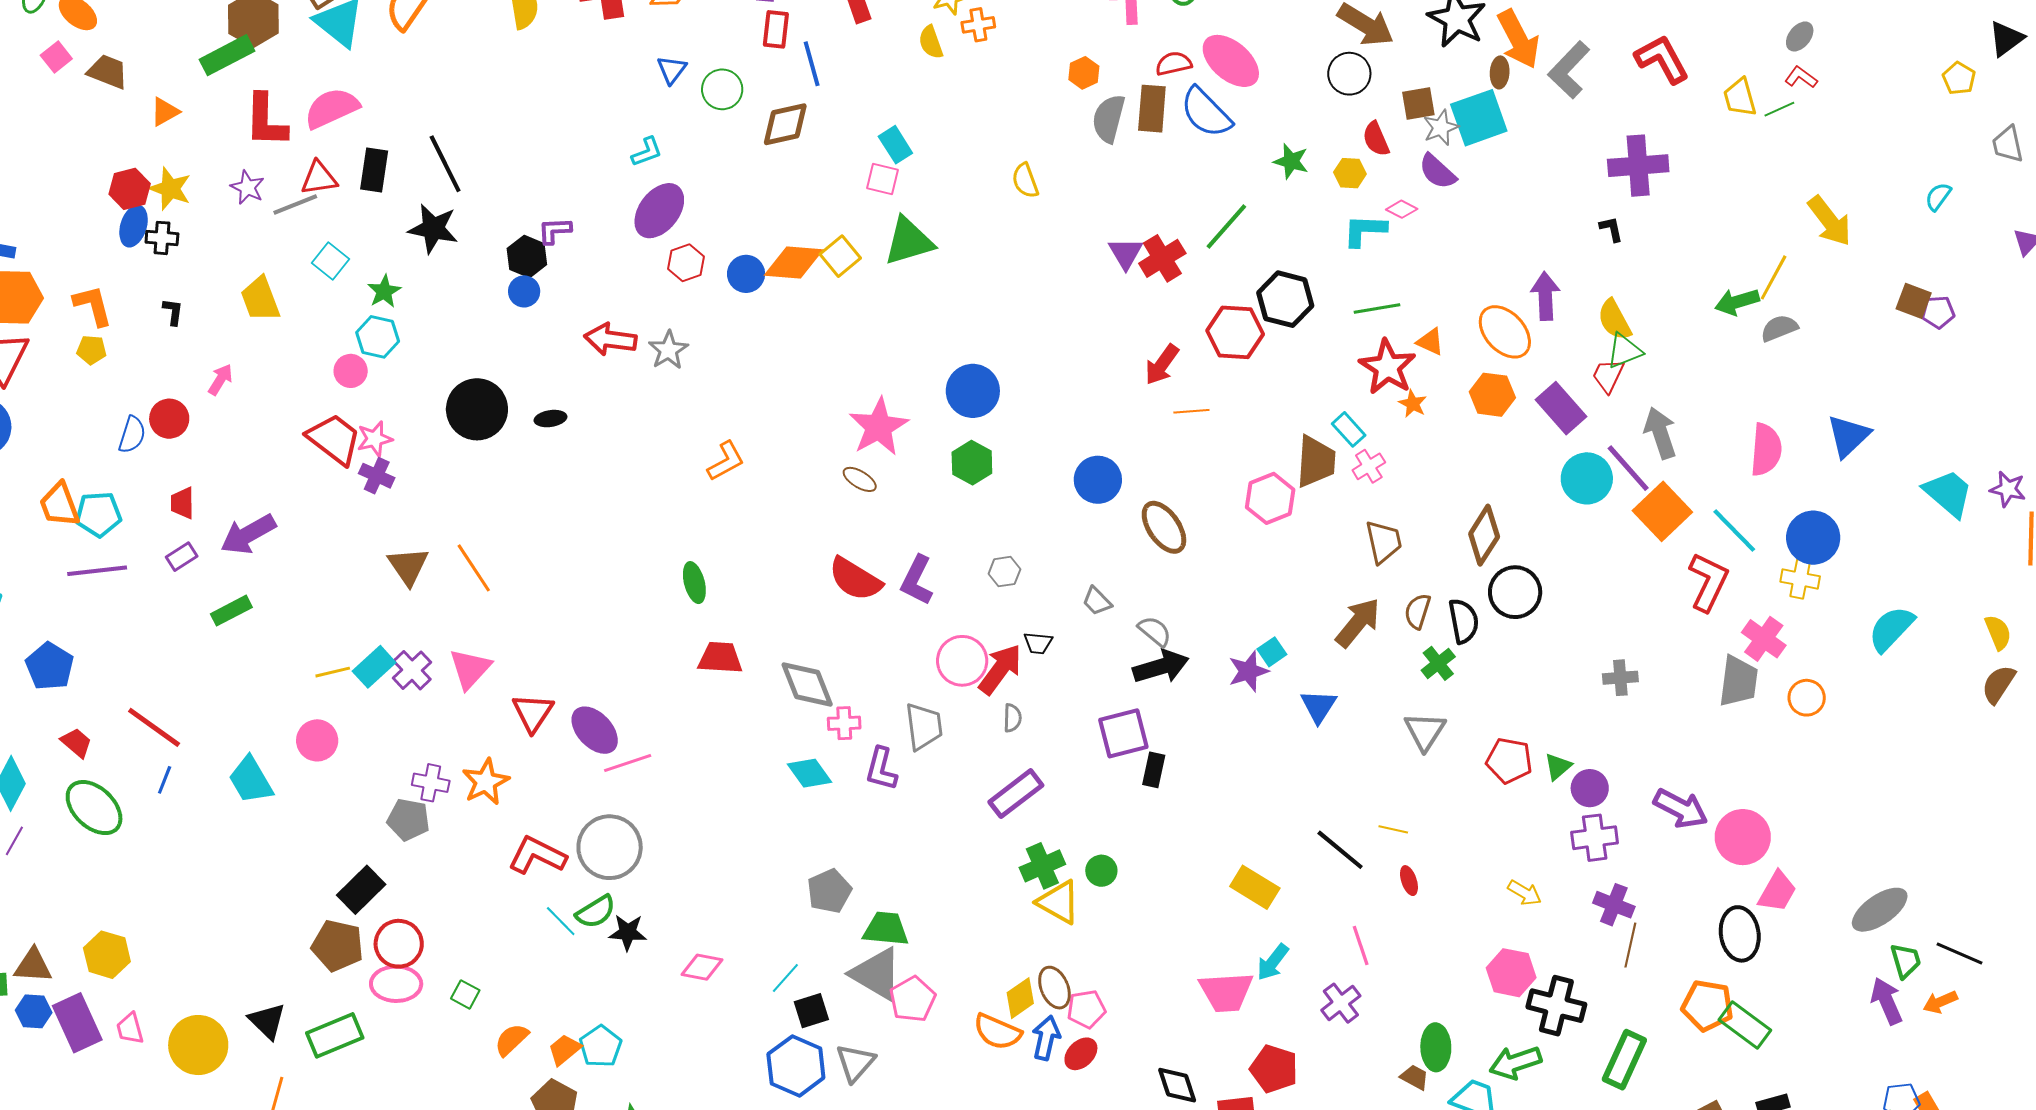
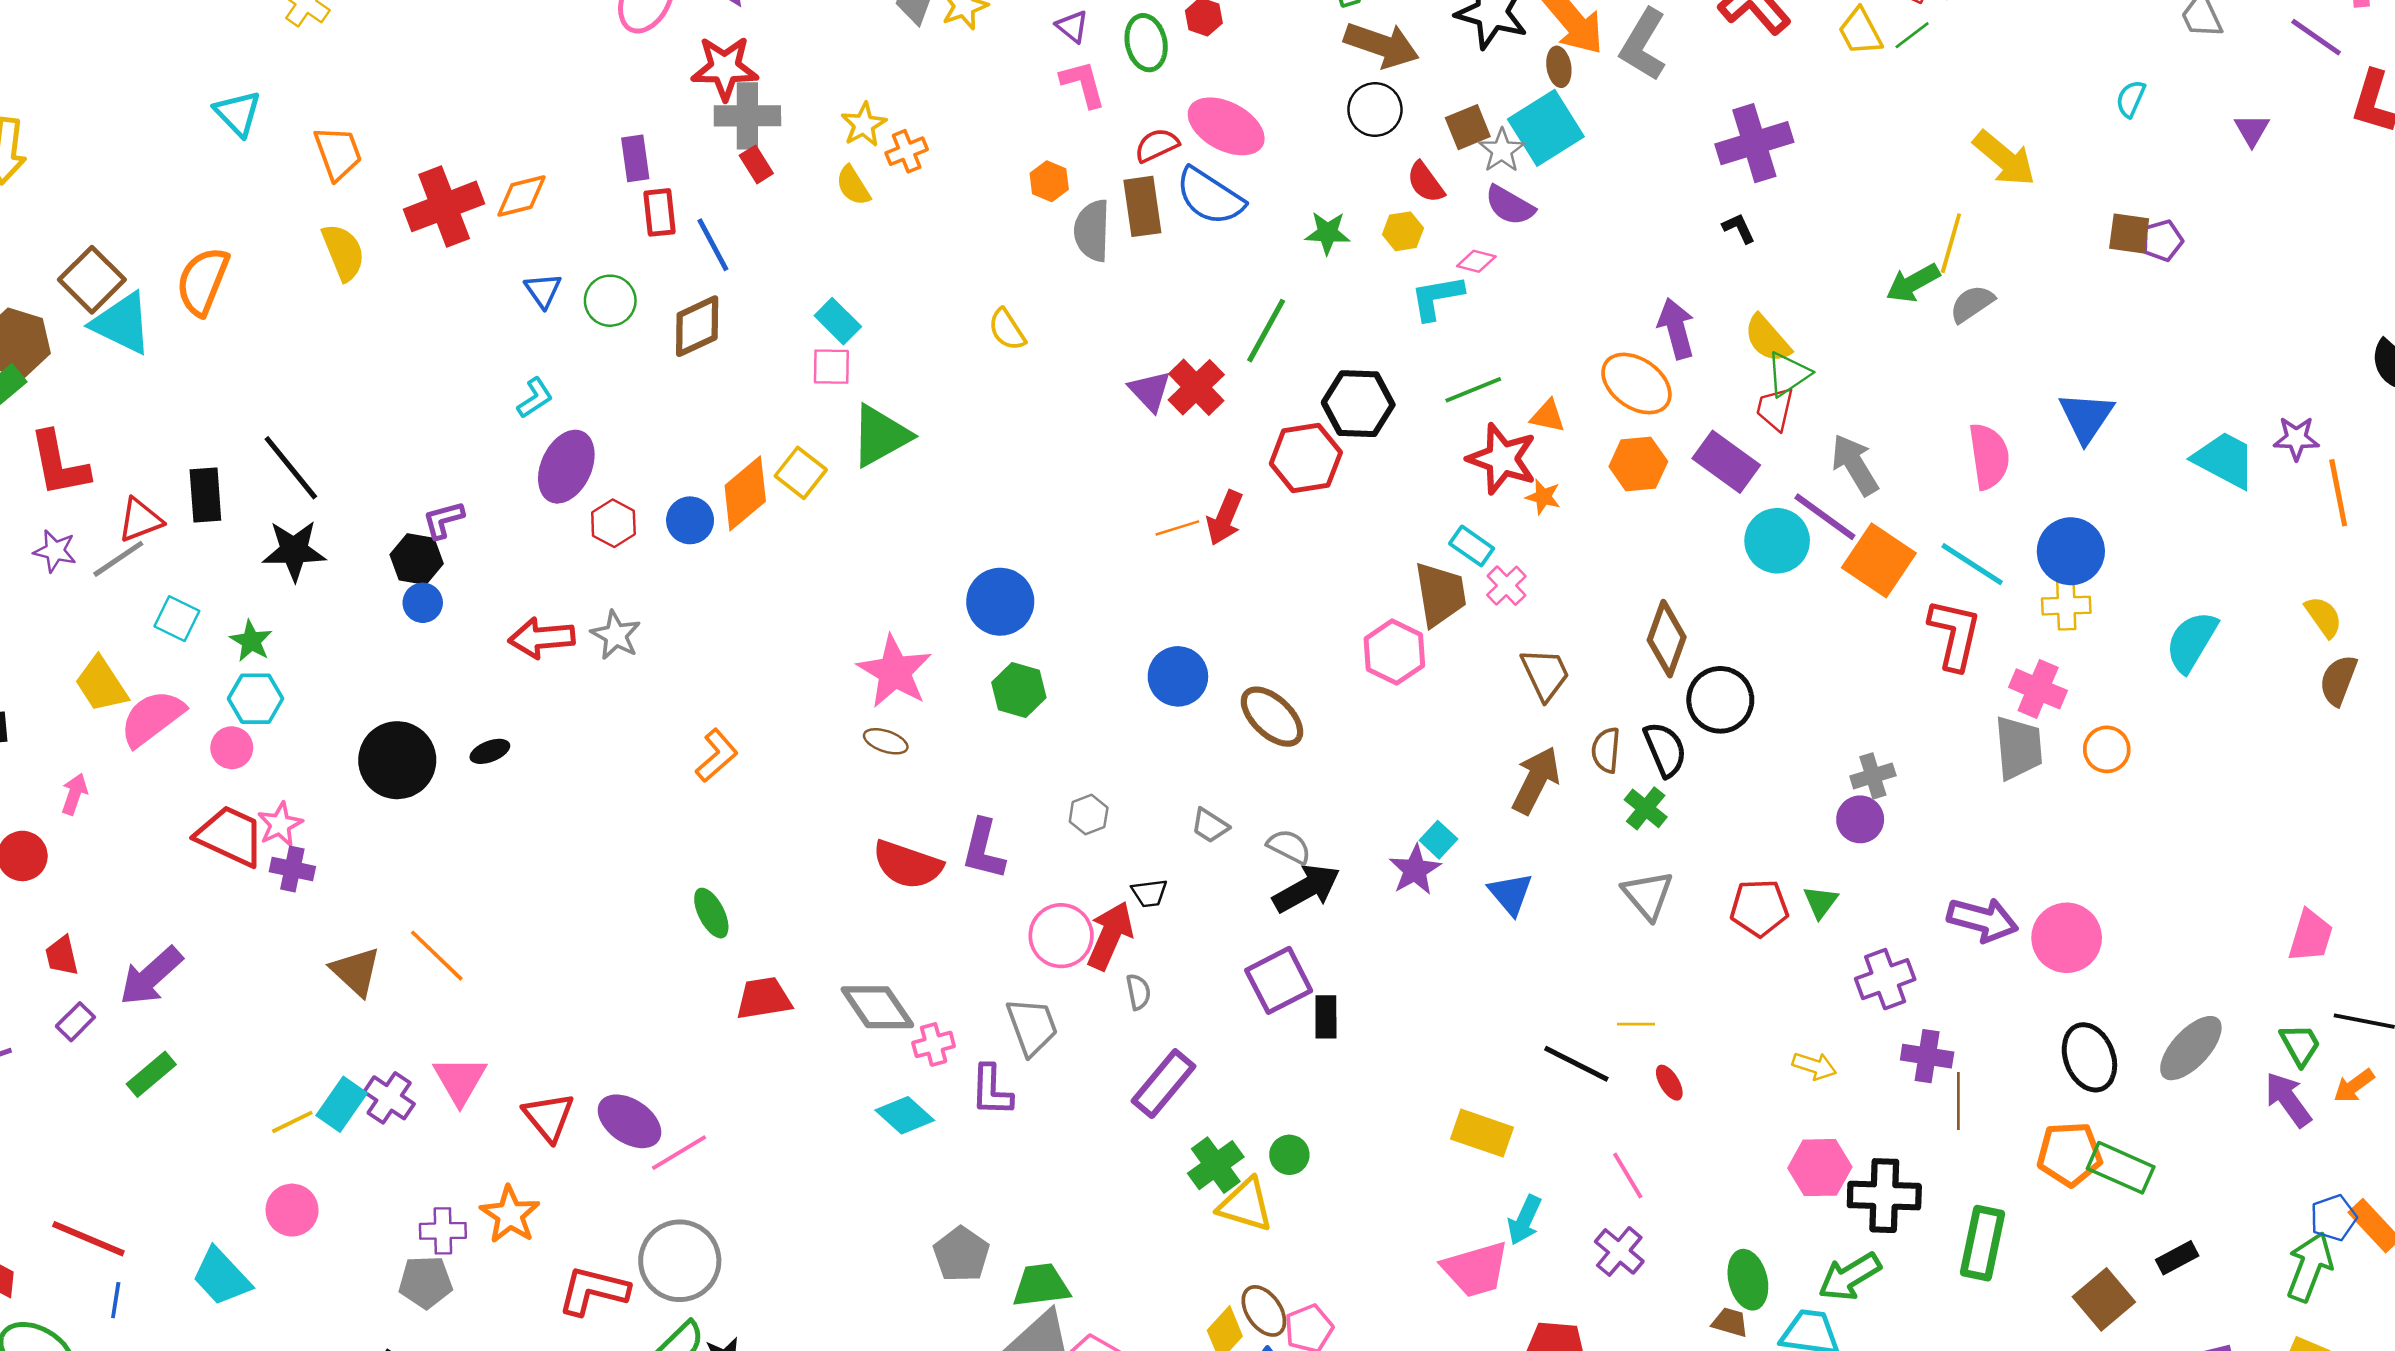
pink semicircle: (332, 108) -> (152, 718), moved
orange diamond: (794, 263) -> (745, 493), turned -32
orange line: (1191, 411) -> (1177, 528), moved
purple circle: (1590, 788) -> (1860, 819), moved
pink trapezoid: (1777, 892) -> (2311, 936), moved
gray ellipse: (1880, 910) -> (2191, 1048), moved

